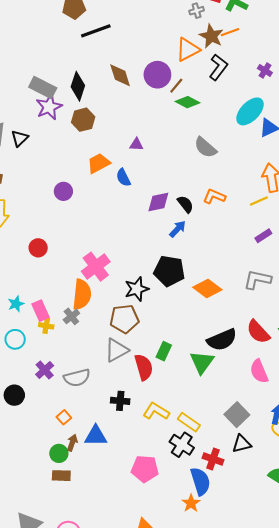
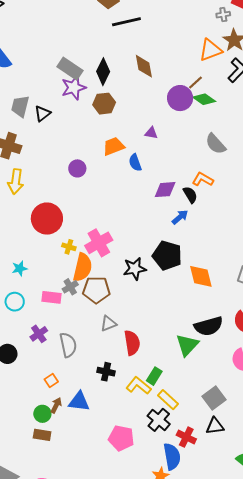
purple circle: (157, 75) -> (180, 98), moved
orange L-shape: (214, 196) -> (203, 179), moved
red circle: (38, 248) -> (47, 219), size x1.8
orange diamond: (207, 289) -> (201, 276), turned 32
pink rectangle: (41, 311) -> (52, 297), moved, turned -66
brown pentagon: (124, 319) -> (96, 290), moved
yellow cross: (46, 326) -> (69, 247), moved
gray triangle: (116, 350) -> (108, 324), size x0.7
green rectangle: (164, 351) -> (154, 376), moved
gray semicircle: (77, 378) -> (68, 345), turned -95

